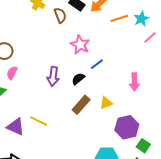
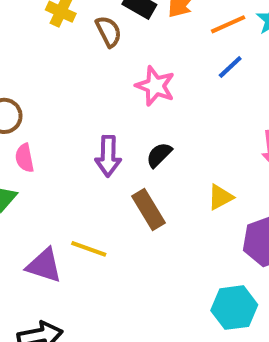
blue line: (97, 64) -> (230, 67), moved
pink semicircle: (12, 73) -> (25, 158), turned -32
brown rectangle: (81, 105) -> (149, 210), moved, turned -66

